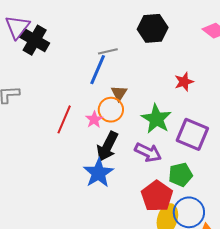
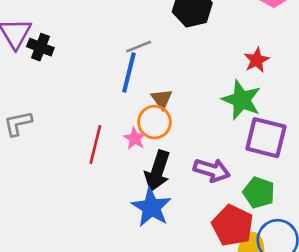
black cross: (35, 40) -> (40, 47), size x0.7
red star: (184, 82) -> (257, 60), moved
green star: (156, 119) -> (241, 100), moved
green pentagon: (181, 175) -> (259, 193), turned -30

